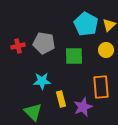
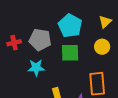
cyan pentagon: (86, 24) -> (70, 26), moved
cyan star: (42, 81) -> (36, 68), moved

